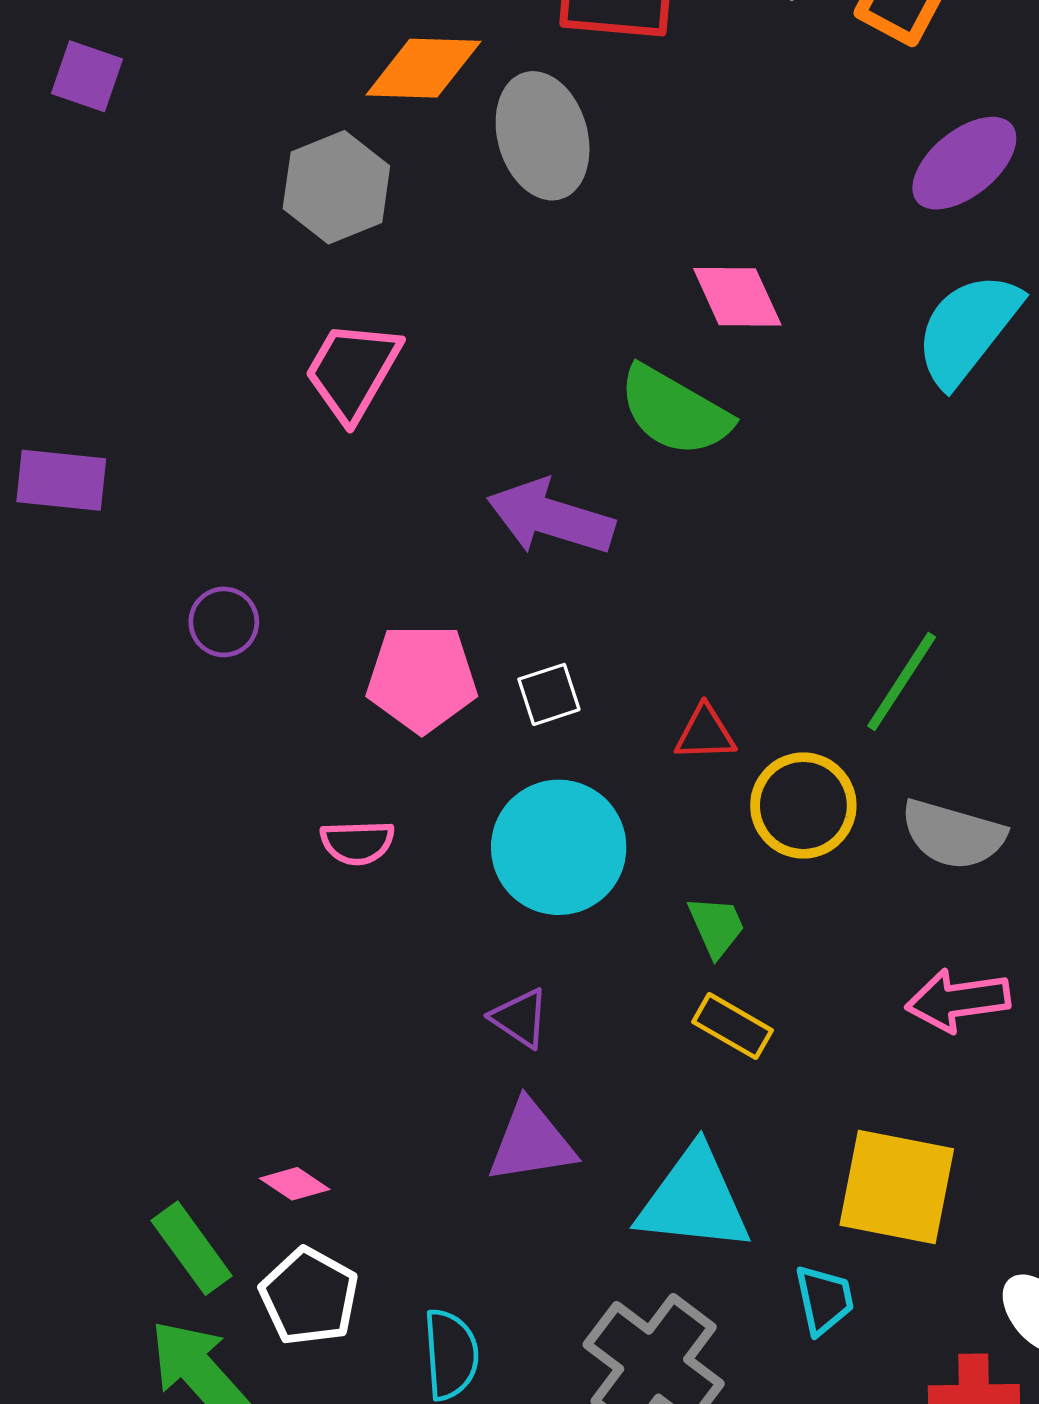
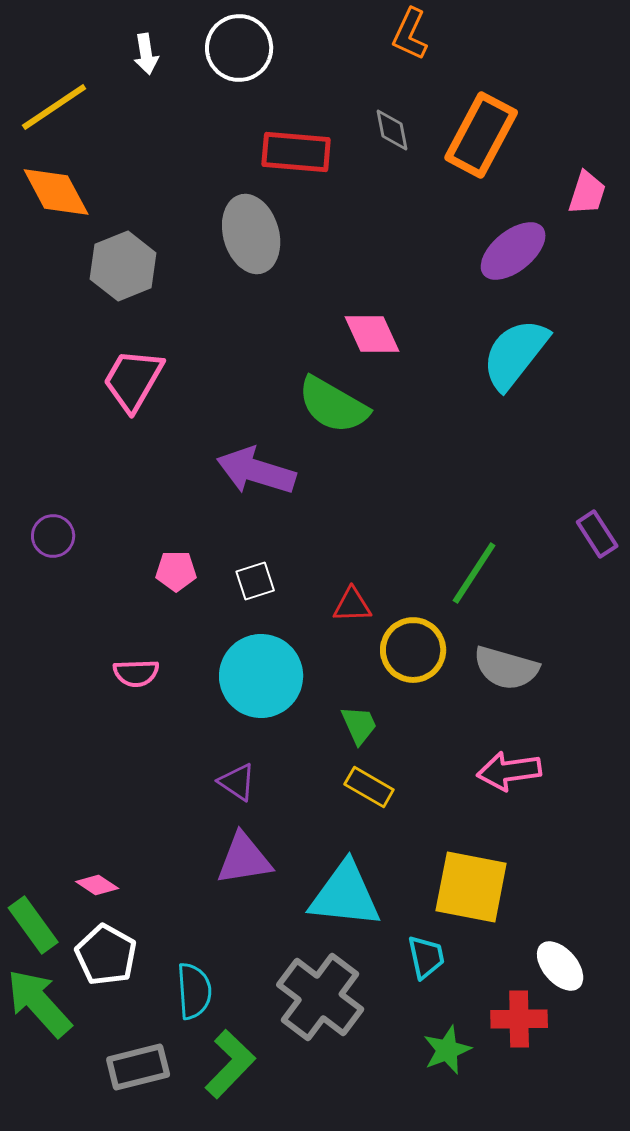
orange diamond: (423, 68) -> (56, 192), moved, turned 60
pink pentagon: (422, 678) -> (176, 571), size x0.6

